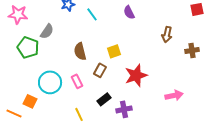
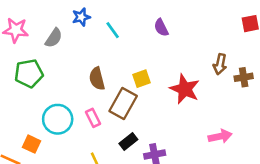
gray semicircle: (47, 31) -> (54, 38), moved
brown arrow: (167, 34) -> (220, 64), moved
green pentagon: (28, 47) -> (29, 73), turned -30
brown rectangle: (100, 70) -> (123, 103), size x1.6
red star: (136, 75) -> (185, 89), moved, turned -30

